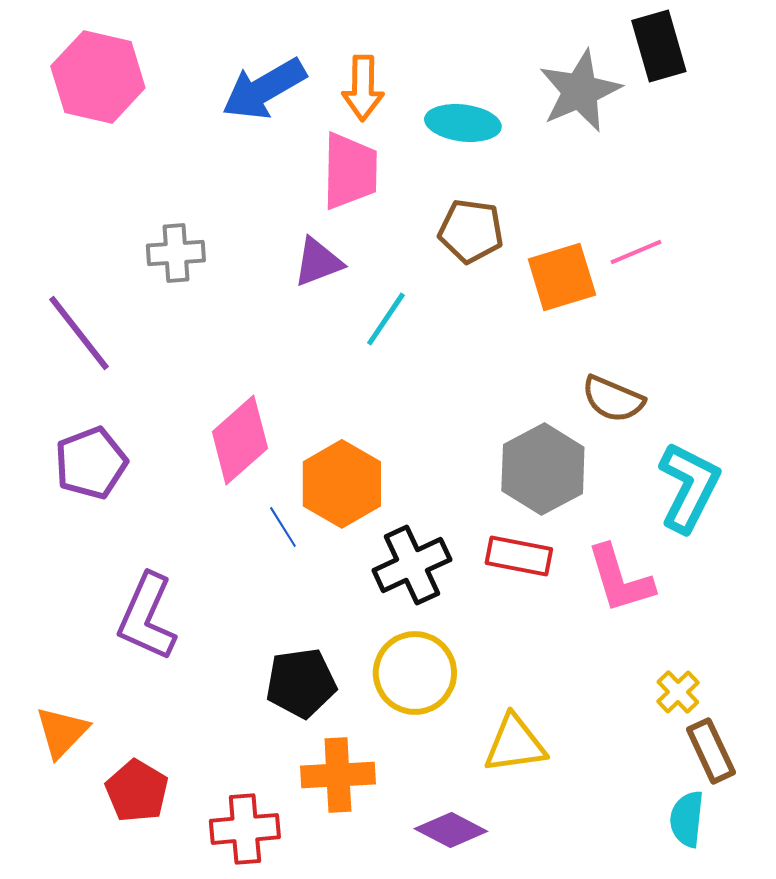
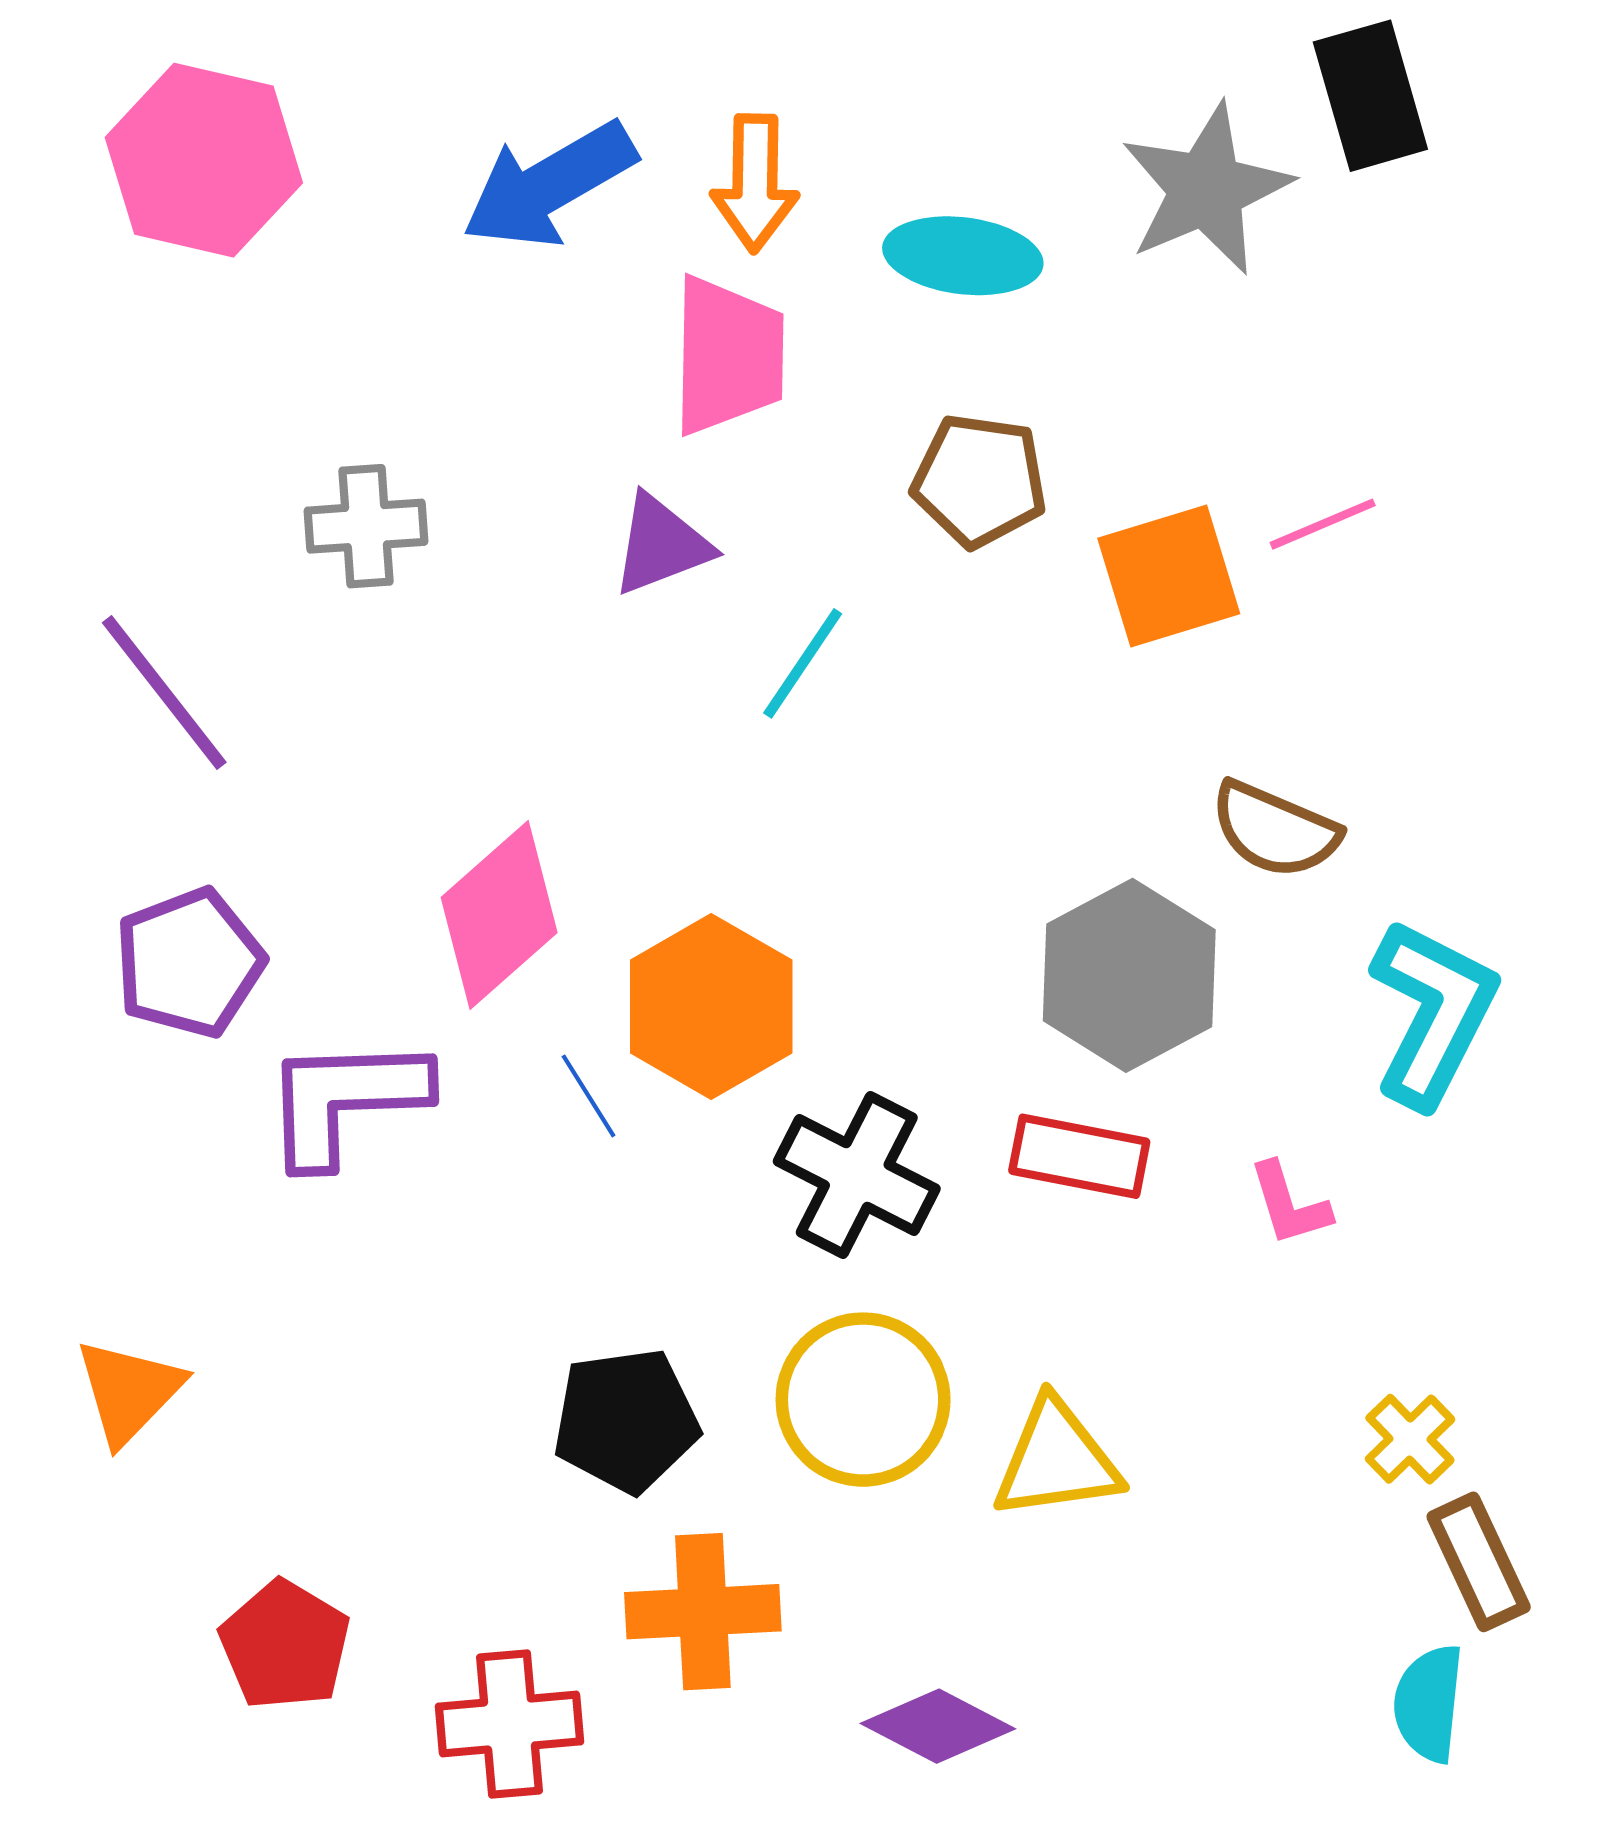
black cross: (412, 565) -> (857, 1175), turned -38
pink L-shape: (620, 579) -> (1289, 1204), size x0.6
purple L-shape: (147, 617) -> (345, 1100), moved, turned 64
orange triangle: (62, 732) -> (129, 1391), moved
yellow triangle: (515, 744) -> (1056, 1460), moved

